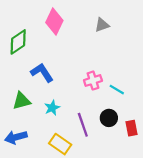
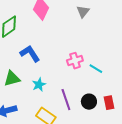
gray triangle: (102, 25) -> (83, 12), turned -32
black circle: (109, 118) -> (89, 102), moved

